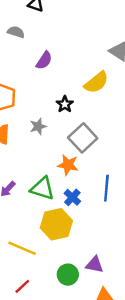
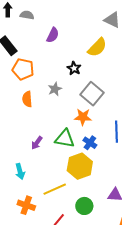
yellow line: (22, 248) -> (55, 189), turned -40
green circle: (68, 275) -> (84, 206), moved

